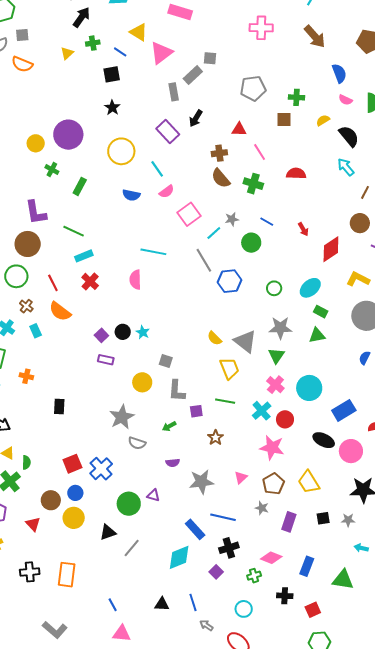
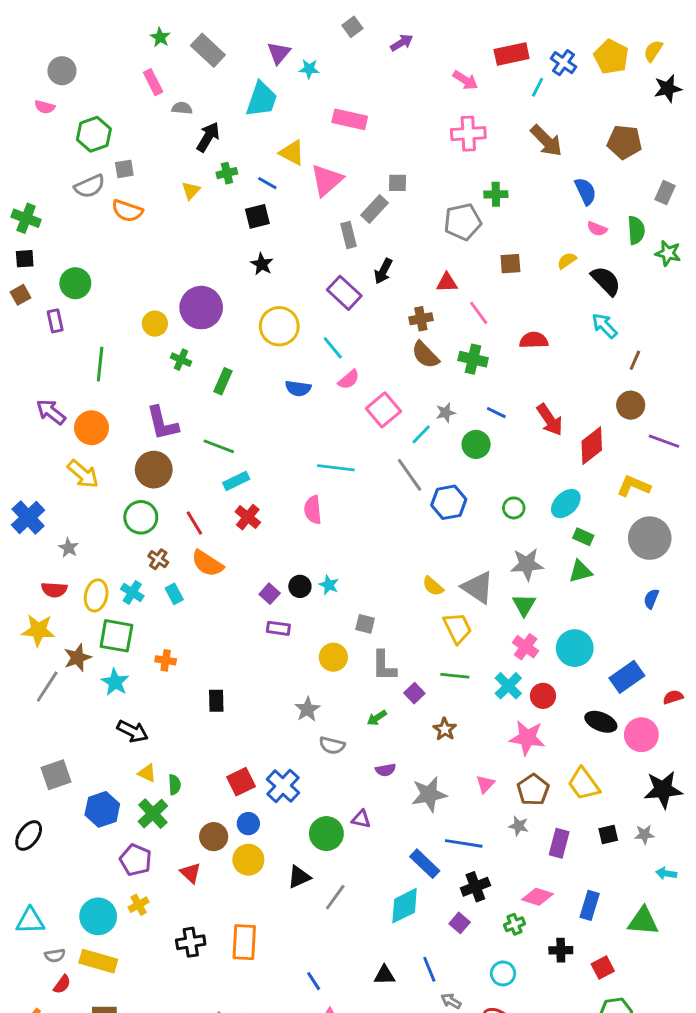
green cross: (296, 97) -> (496, 194), moved
red arrow: (303, 229) -> (550, 420), size x1.6
purple square: (196, 411) -> (414, 693), turned -32
gray star: (122, 417) -> (307, 709), size x0.7

